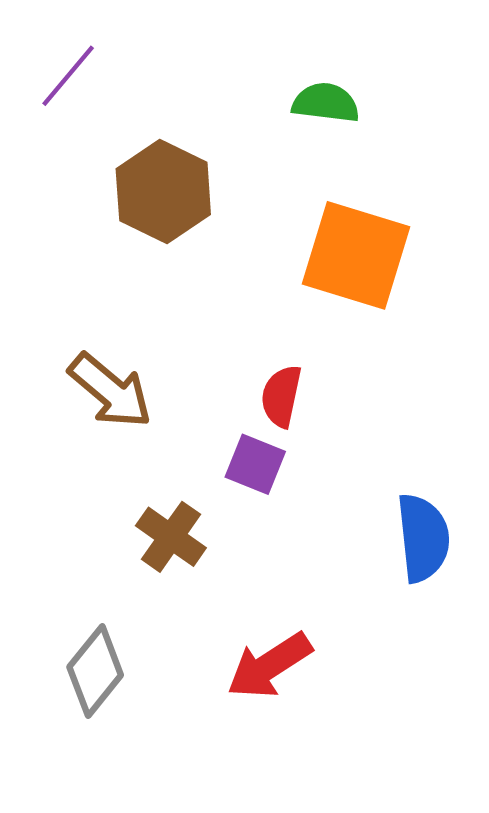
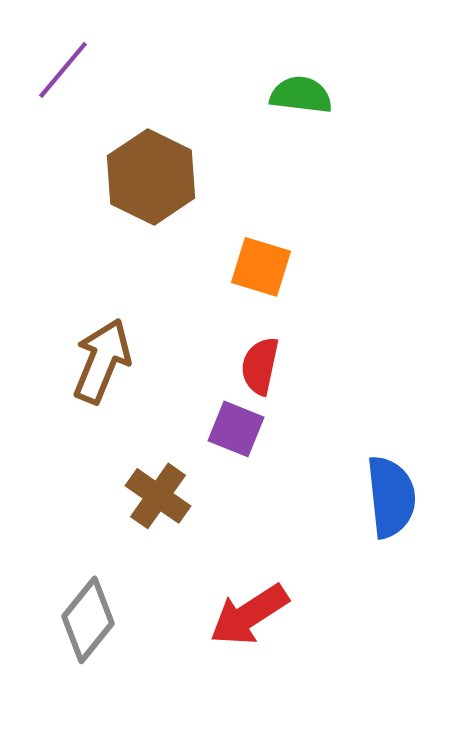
orange square: (356, 255) -> (261, 267), moved, size x0.6
brown arrow: (110, 391) -> (102, 361), turned -108

